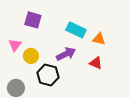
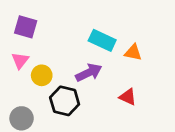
purple square: (33, 20) -> (26, 27), moved
red triangle: (96, 63) -> (128, 97), moved

